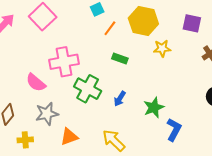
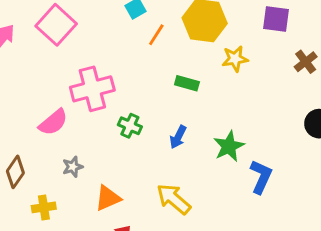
green rectangle: (120, 58) -> (187, 83), moved
pink semicircle: (36, 83) -> (53, 122), turned -75
green cross: (88, 89) -> (130, 126), size x0.6
gray star: (47, 114) -> (73, 167), size x0.6

